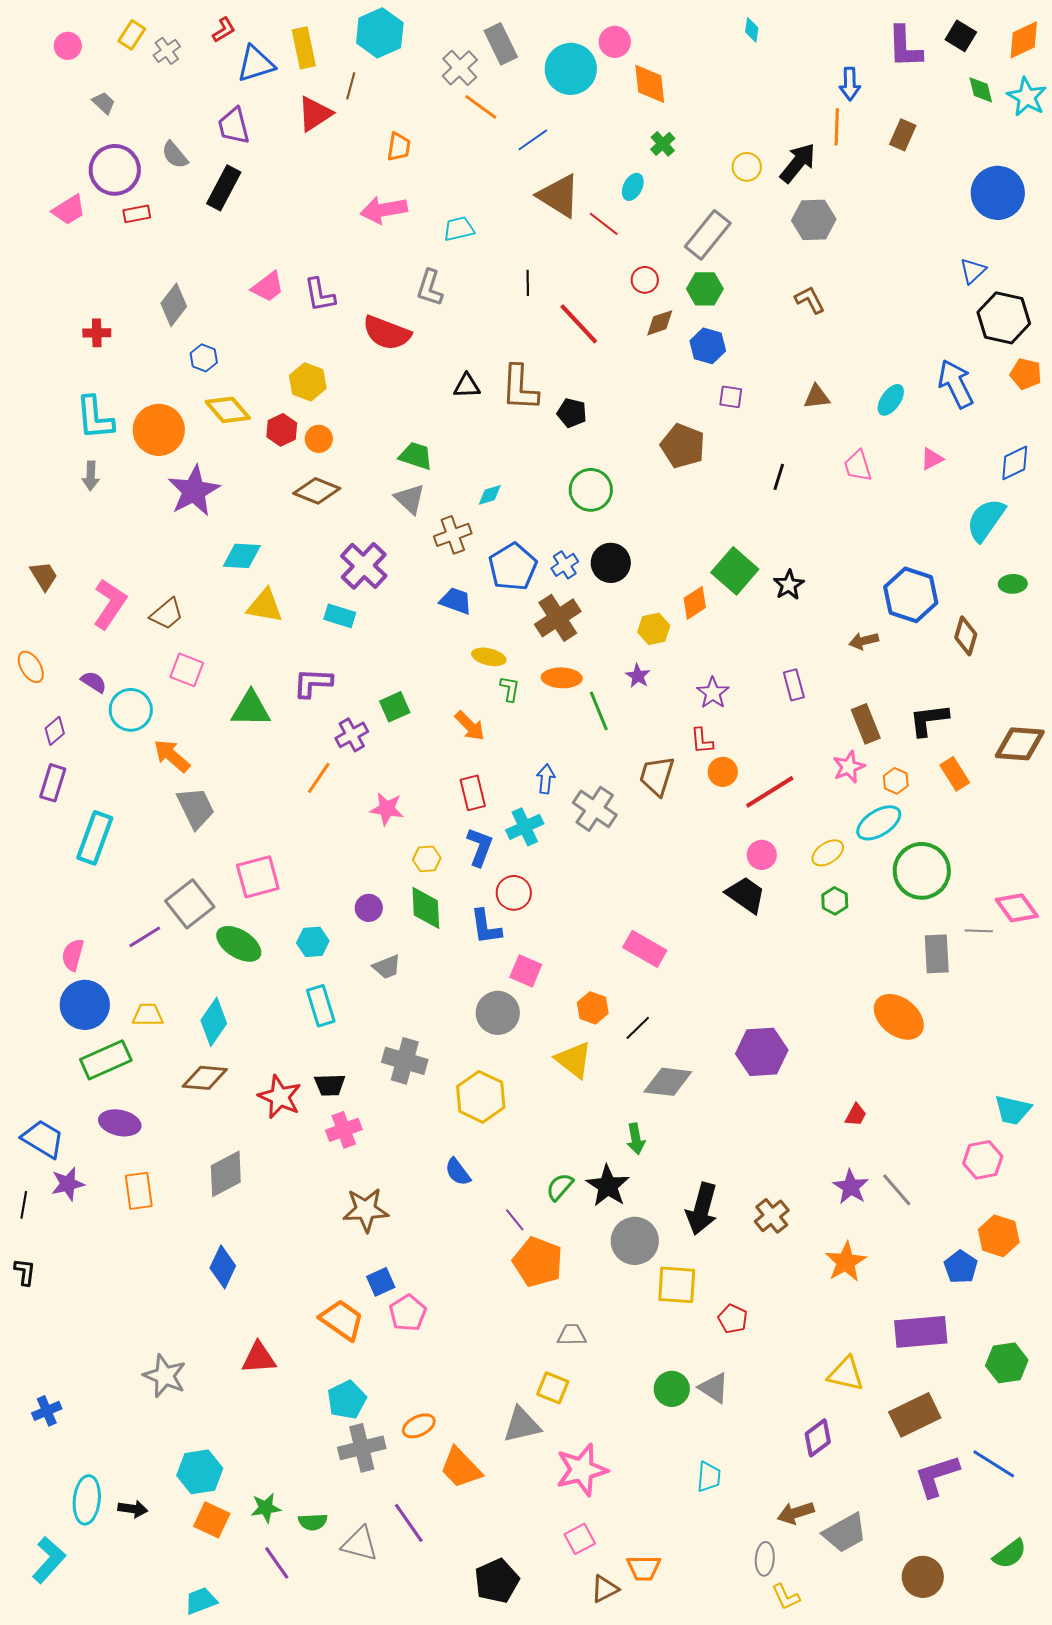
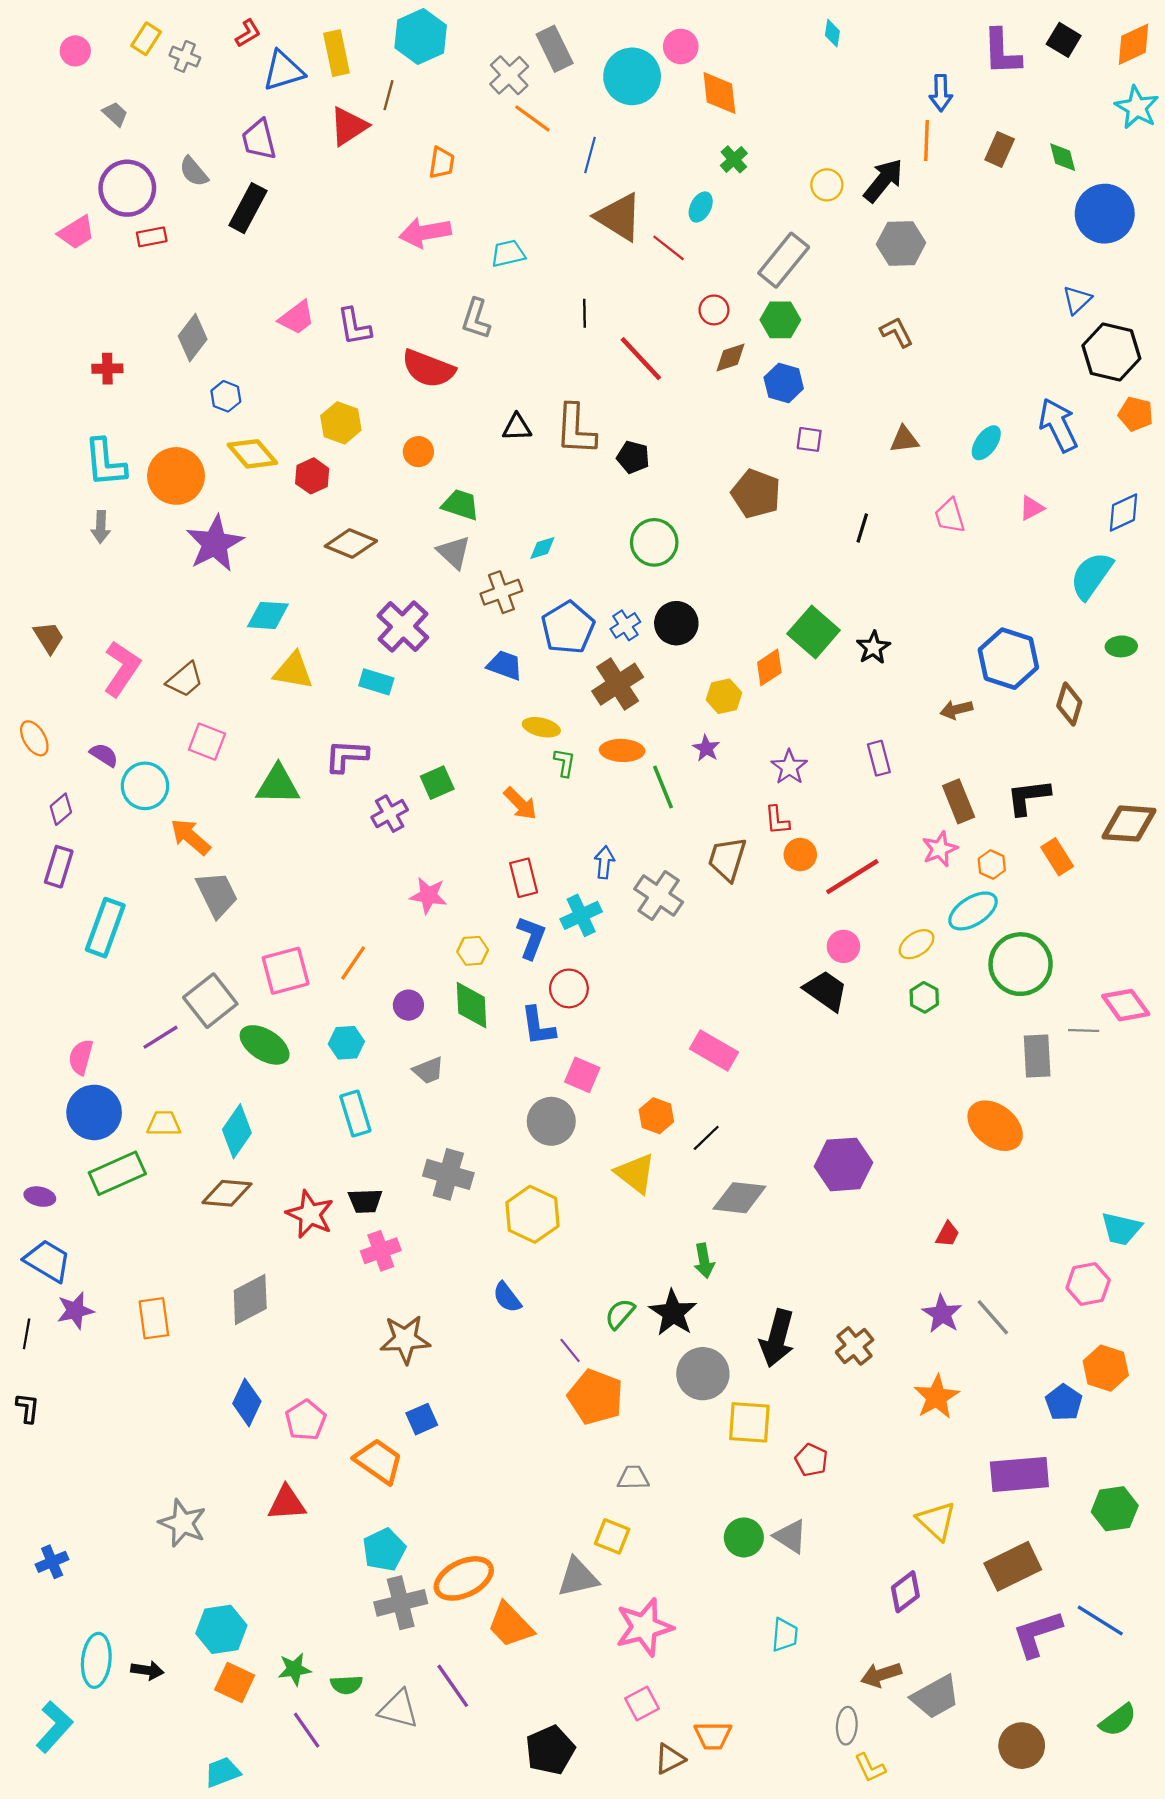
gray cross: (167, 51) -> (185, 56), turned -32
green diamond: (981, 90) -> (1063, 157), moved
blue line: (533, 140) -> (590, 155), turned -40
orange circle: (319, 439) -> (418, 452), moved
orange line: (319, 778) -> (353, 963), moved
purple ellipse: (120, 1123) -> (40, 1197), moved, size x0.7
pink pentagon: (408, 1313) -> (306, 1420), moved
yellow triangle: (846, 1374) -> (936, 1521), turned 30
orange ellipse: (419, 1426) -> (464, 1578), size x1.6

